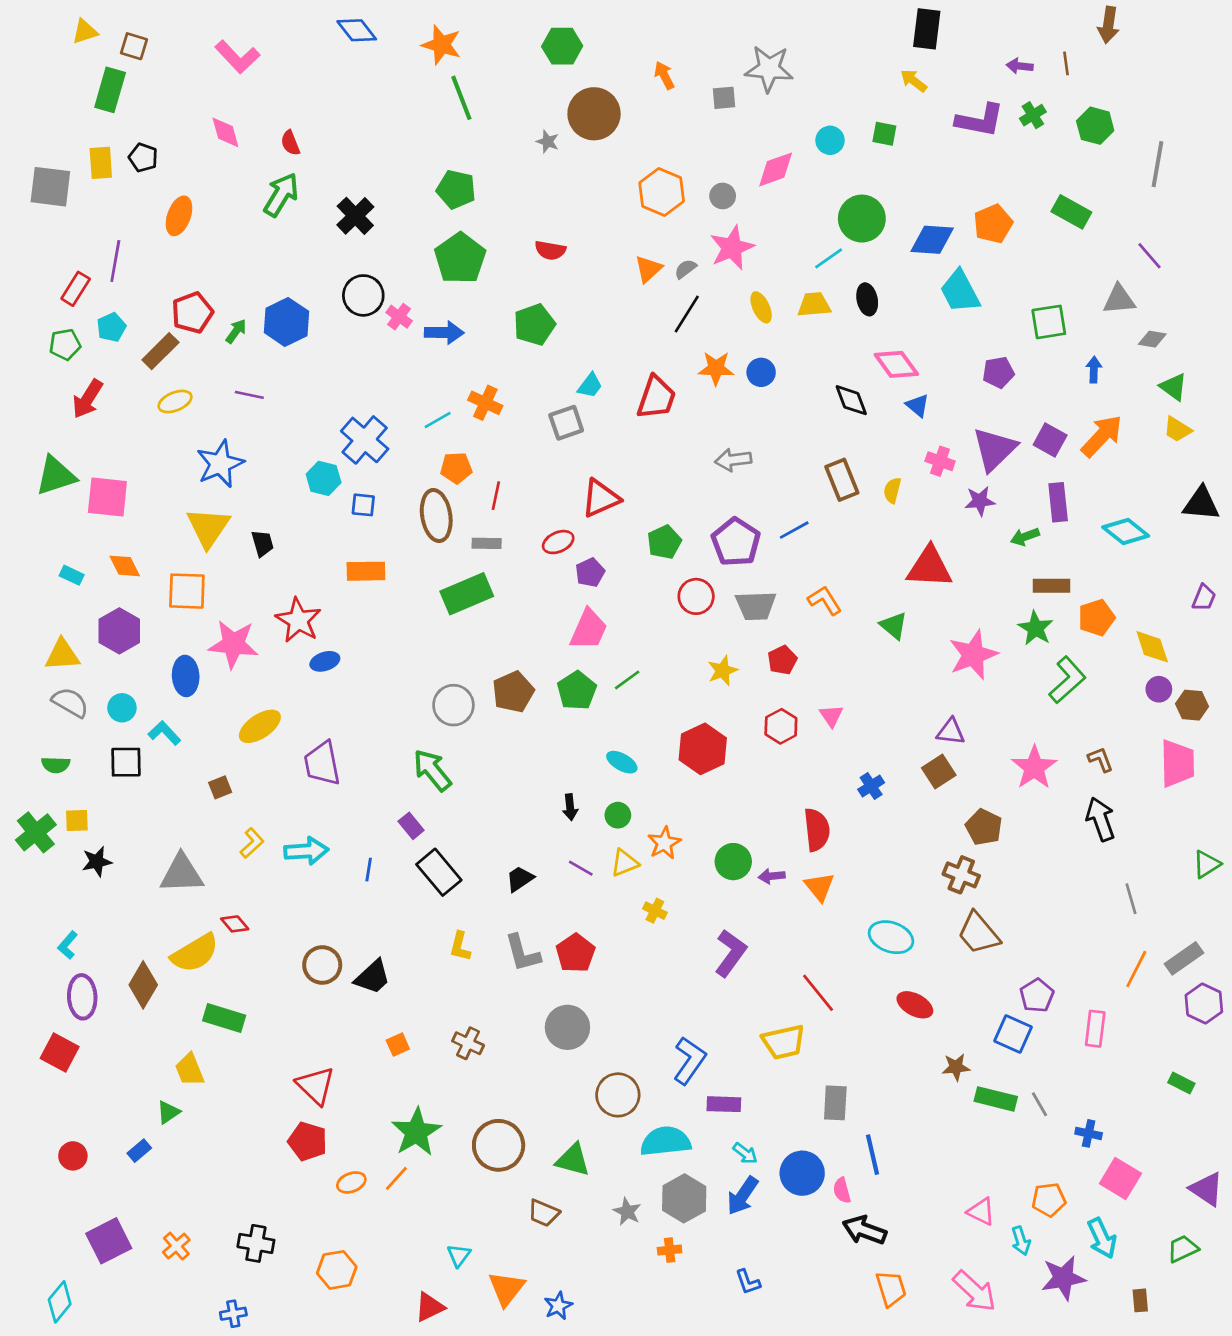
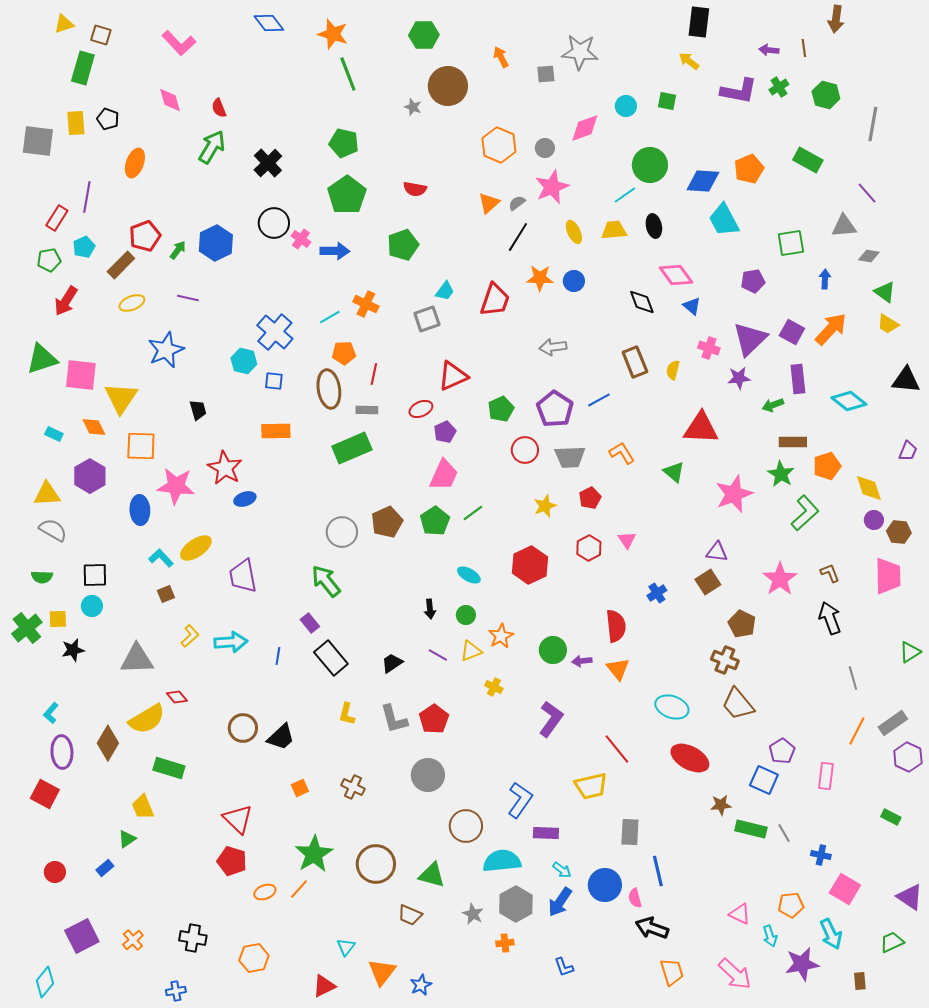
yellow triangle: (208, 527) -> (121, 398), moved
cyan circle: (122, 708) -> (92, 606), moved
cyan L-shape: (164, 733) -> (161, 558), moved
red ellipse: (915, 1005) -> (690, 758), size x1.4

